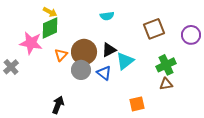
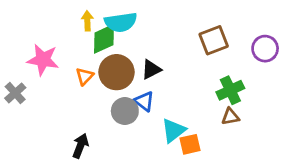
yellow arrow: (50, 12) -> (87, 21), moved, turned -120
cyan semicircle: (107, 16) -> (121, 22), moved, size x1.6
green diamond: (50, 28) -> (104, 39), moved
cyan triangle: (125, 61) -> (173, 130), moved
gray circle: (81, 70) -> (125, 111), moved

